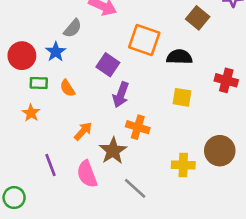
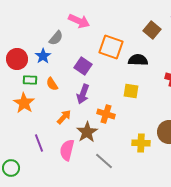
purple arrow: (121, 95) -> (83, 94), moved
yellow square: (182, 97) -> (131, 91), moved
orange star: (31, 113) -> (24, 103), size x1.5
pink semicircle: (87, 174) -> (67, 150), turned 35

